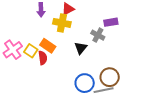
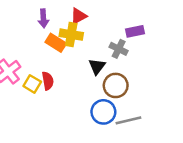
orange rectangle: (48, 46) -> (56, 43), moved
yellow square: (31, 51) -> (32, 84), moved
brown circle: (110, 77) -> (116, 85), moved

